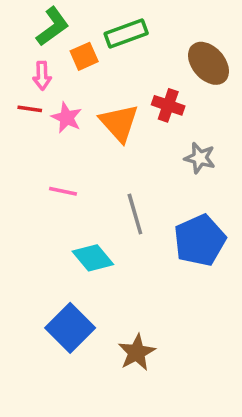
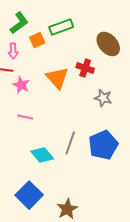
pink star: (67, 118) -> (21, 85), moved
gray line: (135, 214) -> (70, 143), moved, turned 35

